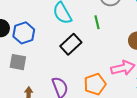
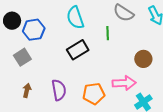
gray square: (18, 62) -> (22, 57), turned 36

